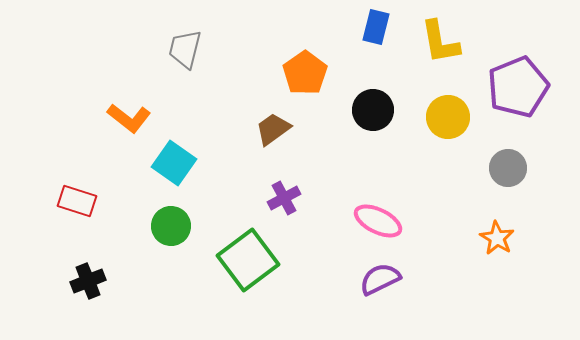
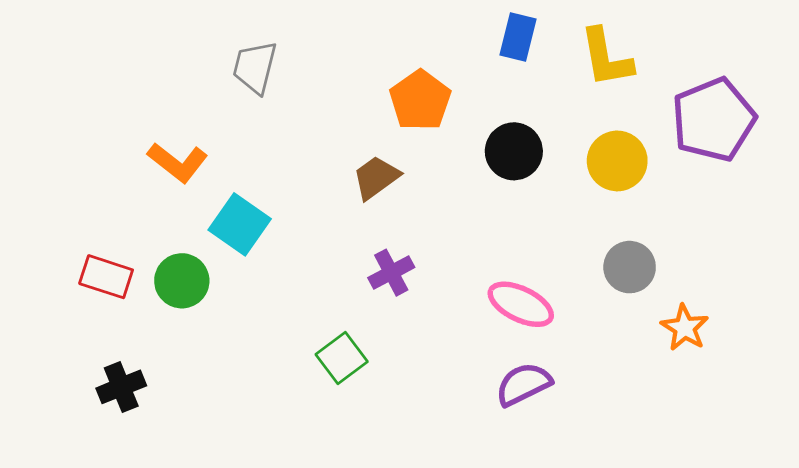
gray circle: (508, 168) -> (630, 267), moved
green circle: (171, 226) -> (182, 281), moved
green square: (248, 260) -> (342, 358), size x0.6

